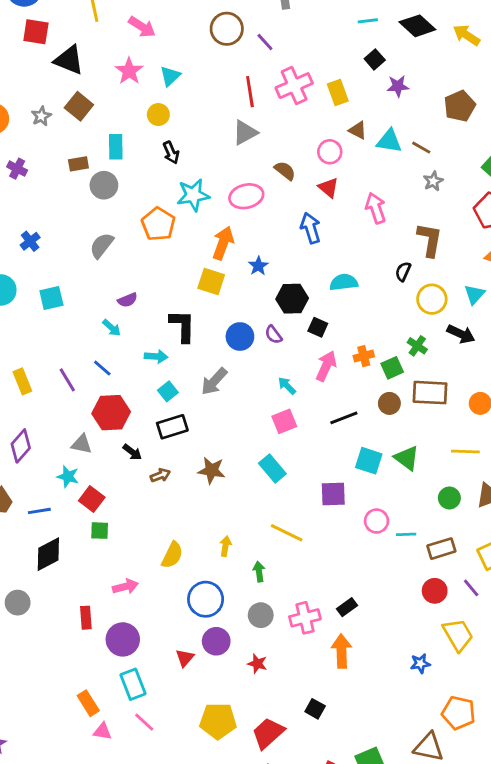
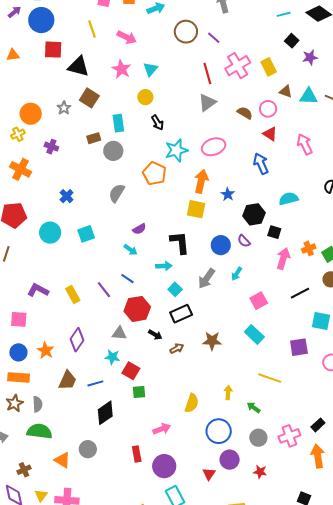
brown semicircle: (285, 171) -> (245, 113), moved
cyan arrow: (287, 386) -> (237, 274), moved, turned -96
green arrow: (259, 572) -> (254, 407), turned -40

